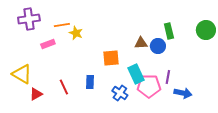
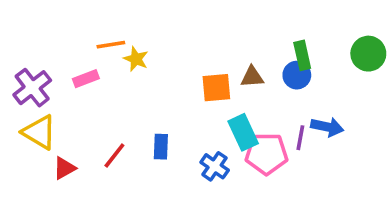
purple cross: (29, 19) -> (32, 88), moved, turned -30
blue circle: (158, 46) -> (297, 75), moved
orange square: (111, 58) -> (216, 88), moved
red line: (64, 87) -> (114, 156), turned 63
blue arrow: (183, 93) -> (327, 127), moved

